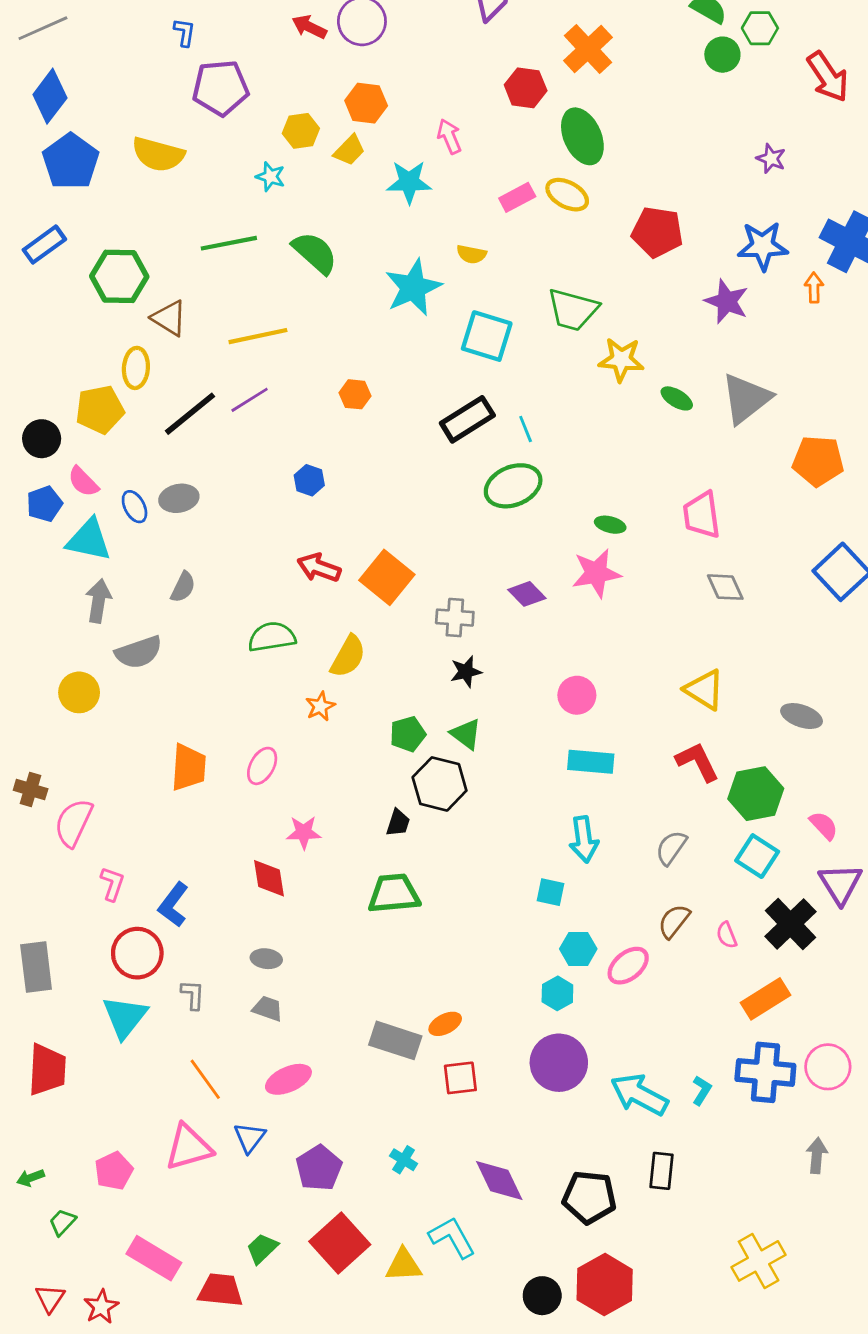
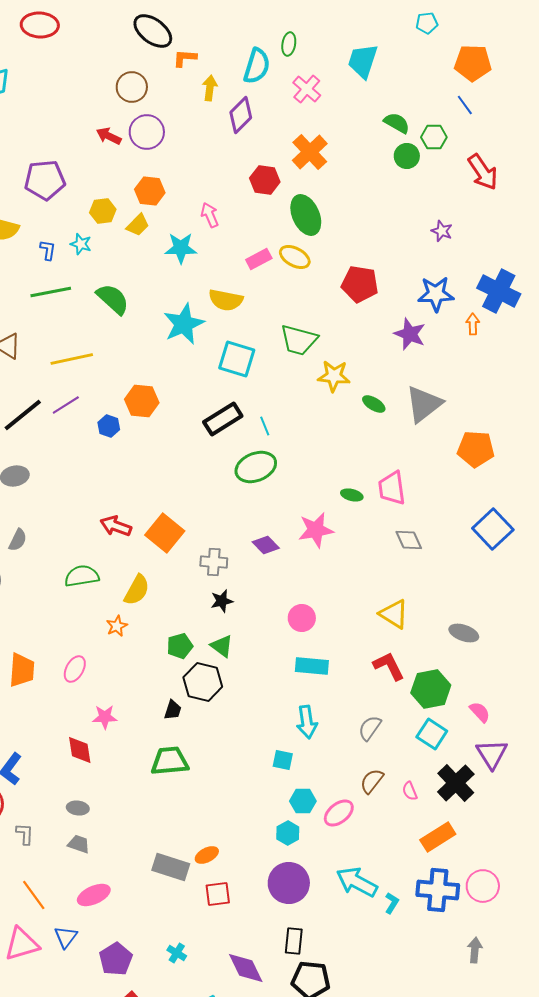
blue L-shape: (184, 32) -> (48, 250), moved
yellow semicircle: (471, 254) -> (226, 300), size x1.6
orange hexagon: (355, 394) -> (142, 401), size x1.5
blue hexagon: (309, 480) -> (109, 426), moved
green ellipse: (610, 525) -> (352, 495), moved
cyan arrow: (639, 1095) -> (357, 882), moved
black rectangle: (661, 1171) -> (294, 941), moved

